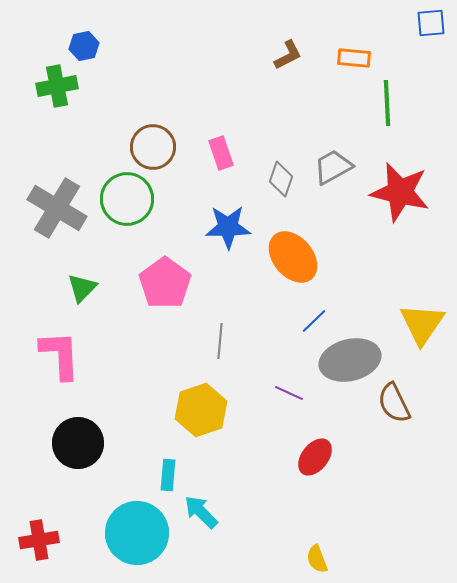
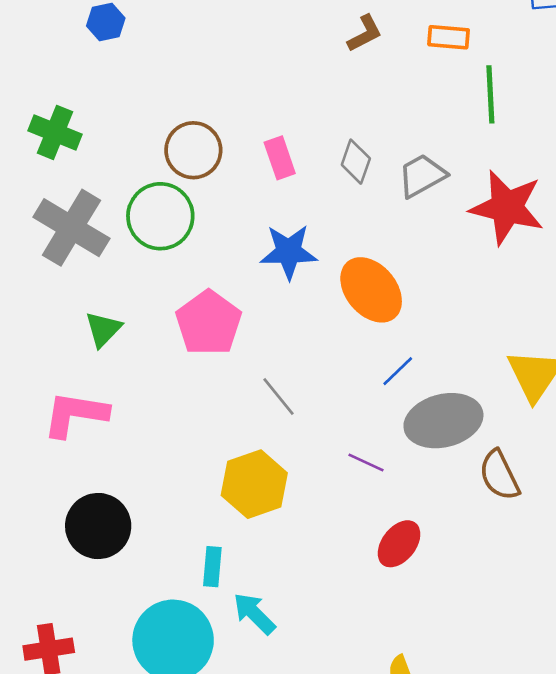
green cross: (57, 86) -> (55, 132), moved, turned 33
gray diamond: (281, 179) -> (356, 162), moved
gray line: (220, 341) -> (278, 397), turned -44
pink L-shape: (60, 355) -> (75, 414), turned -78

